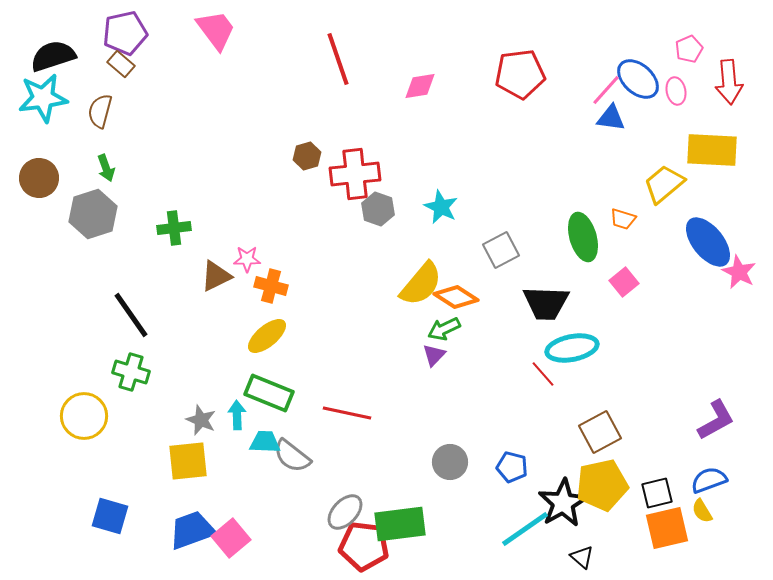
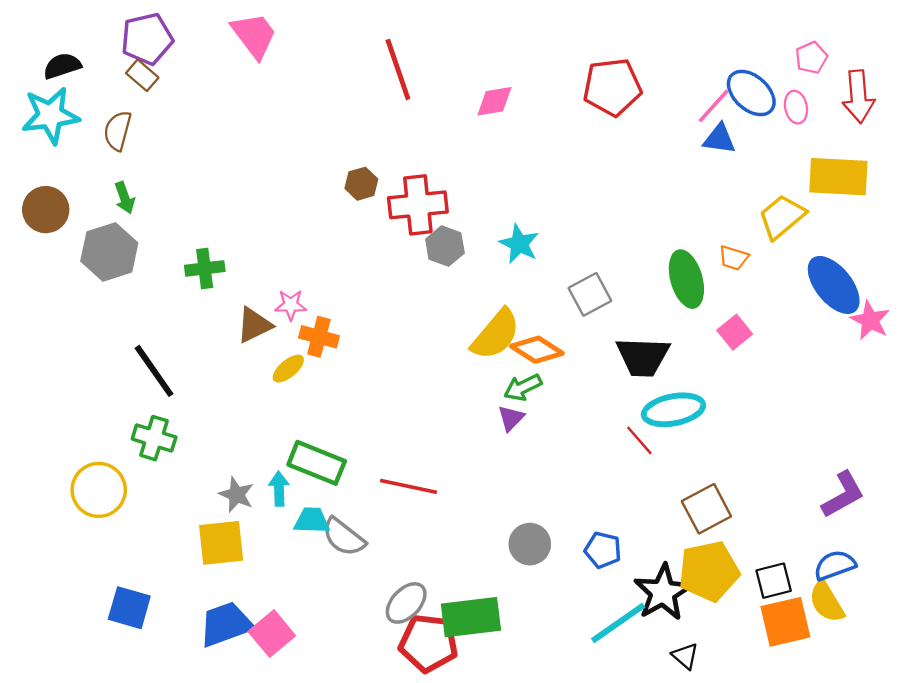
black semicircle: (53, 56) -> (62, 66), size x0.7
yellow ellipse: (267, 336) -> (288, 369), moved, size x0.7
yellow semicircle: (702, 511) -> (827, 602), size x1.5

